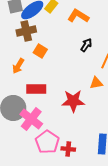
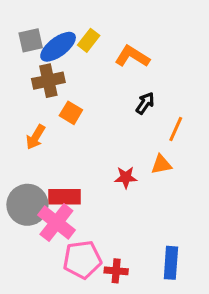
red rectangle: (36, 89) -> (64, 197), moved
red star: (73, 101) -> (126, 177), moved, size x0.6
pink pentagon: (47, 142) -> (82, 260), turned 30

